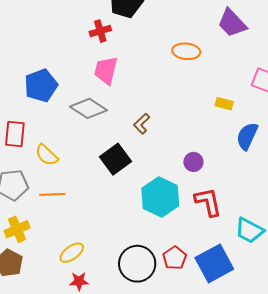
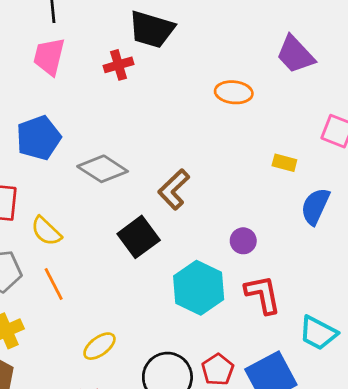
pink trapezoid: (106, 70) -> (49, 56), moved
brown L-shape: (142, 124) -> (174, 189), size x1.4
orange line: (52, 194) -> (54, 284), turned 65
yellow ellipse: (72, 253) -> (99, 346), moved

